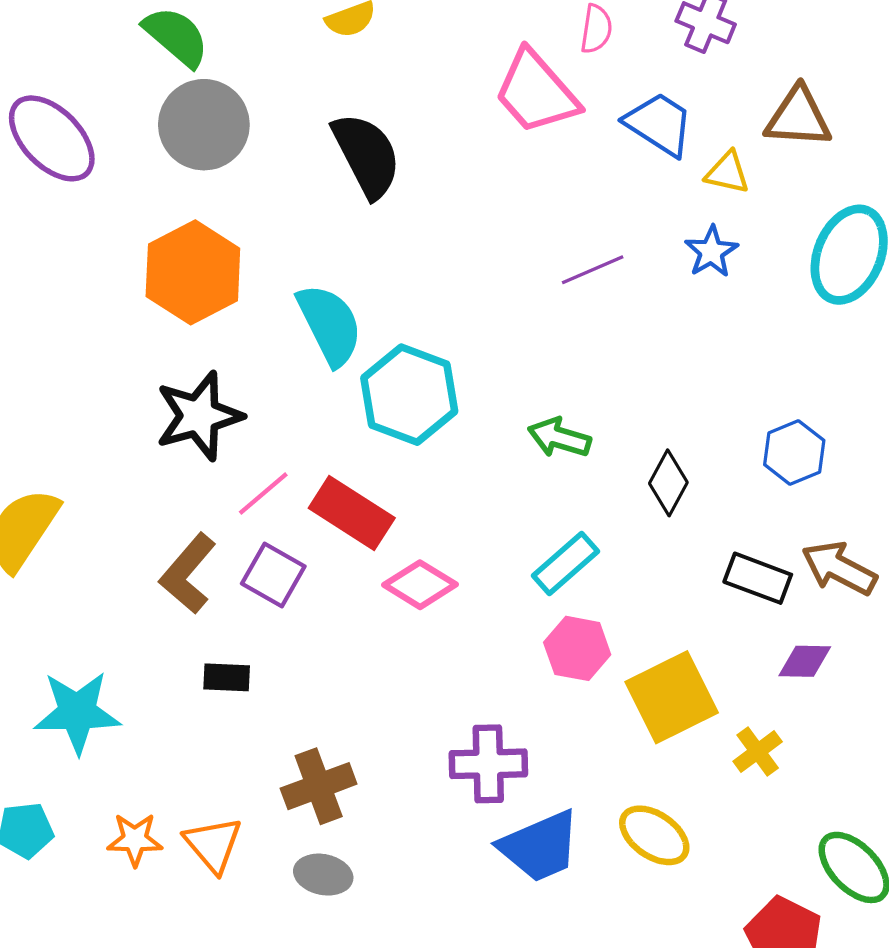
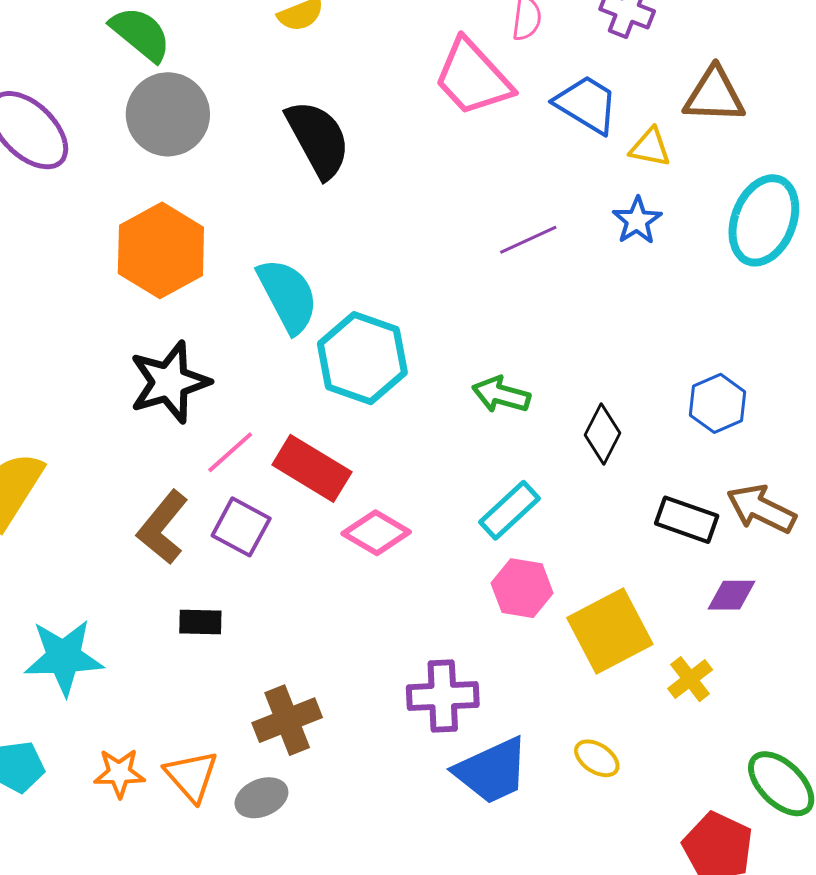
yellow ellipse: (654, 835) -> (597, 758), size x0.7
gray ellipse: (323, 875) -> (261, 798), moved, turned -33

